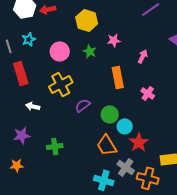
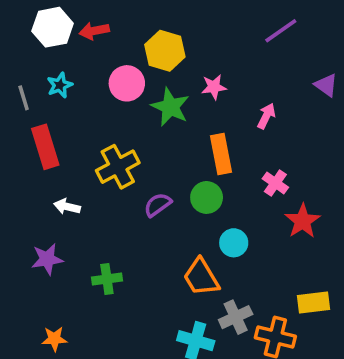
pink circle: (60, 51) -> (127, 83), moved
green star: (90, 51) -> (170, 107), size x1.5
green circle: (110, 114) -> (207, 197), moved
red star: (139, 142) -> (303, 221), moved
orange star: (17, 165) -> (54, 339), moved
gray cross: (126, 167) -> (236, 317), turned 30

